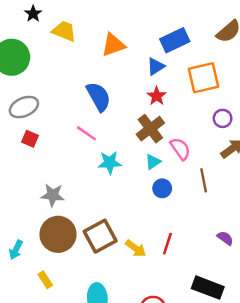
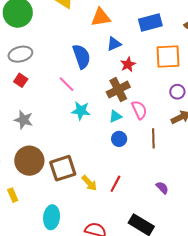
blue triangle: (156, 66) -> (114, 44), moved
gray star: (53, 195) -> (24, 120), moved

